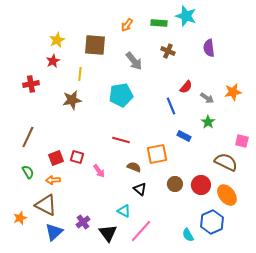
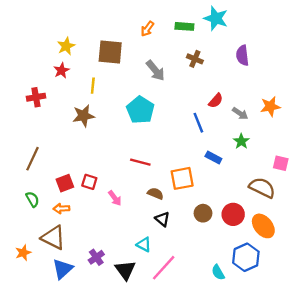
cyan pentagon: (121, 95) -> (140, 110), turned -30

